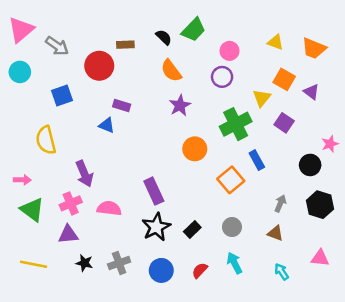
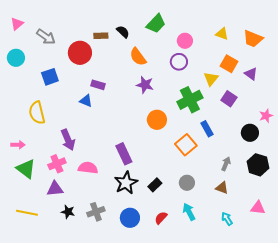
pink triangle: (21, 30) -> (17, 24), size x0.6
black semicircle: (164, 37) -> (123, 32), moved
purple star: (180, 105) -> (145, 85), turned -30

